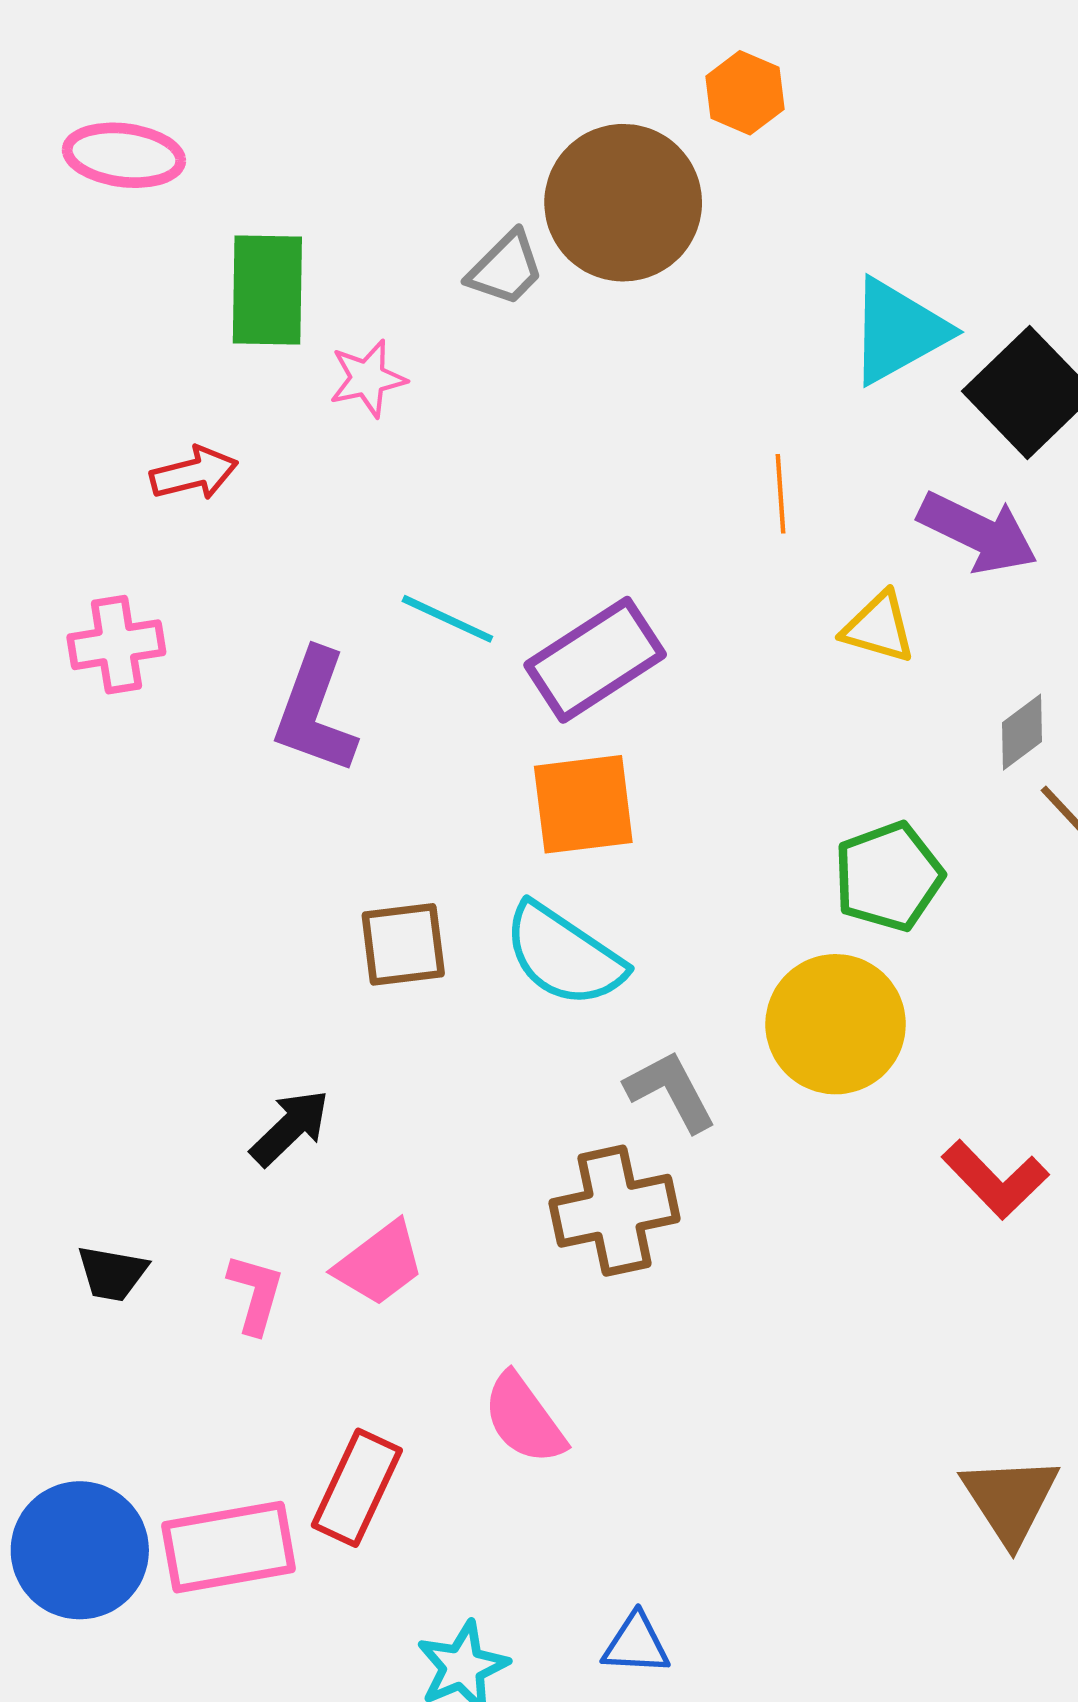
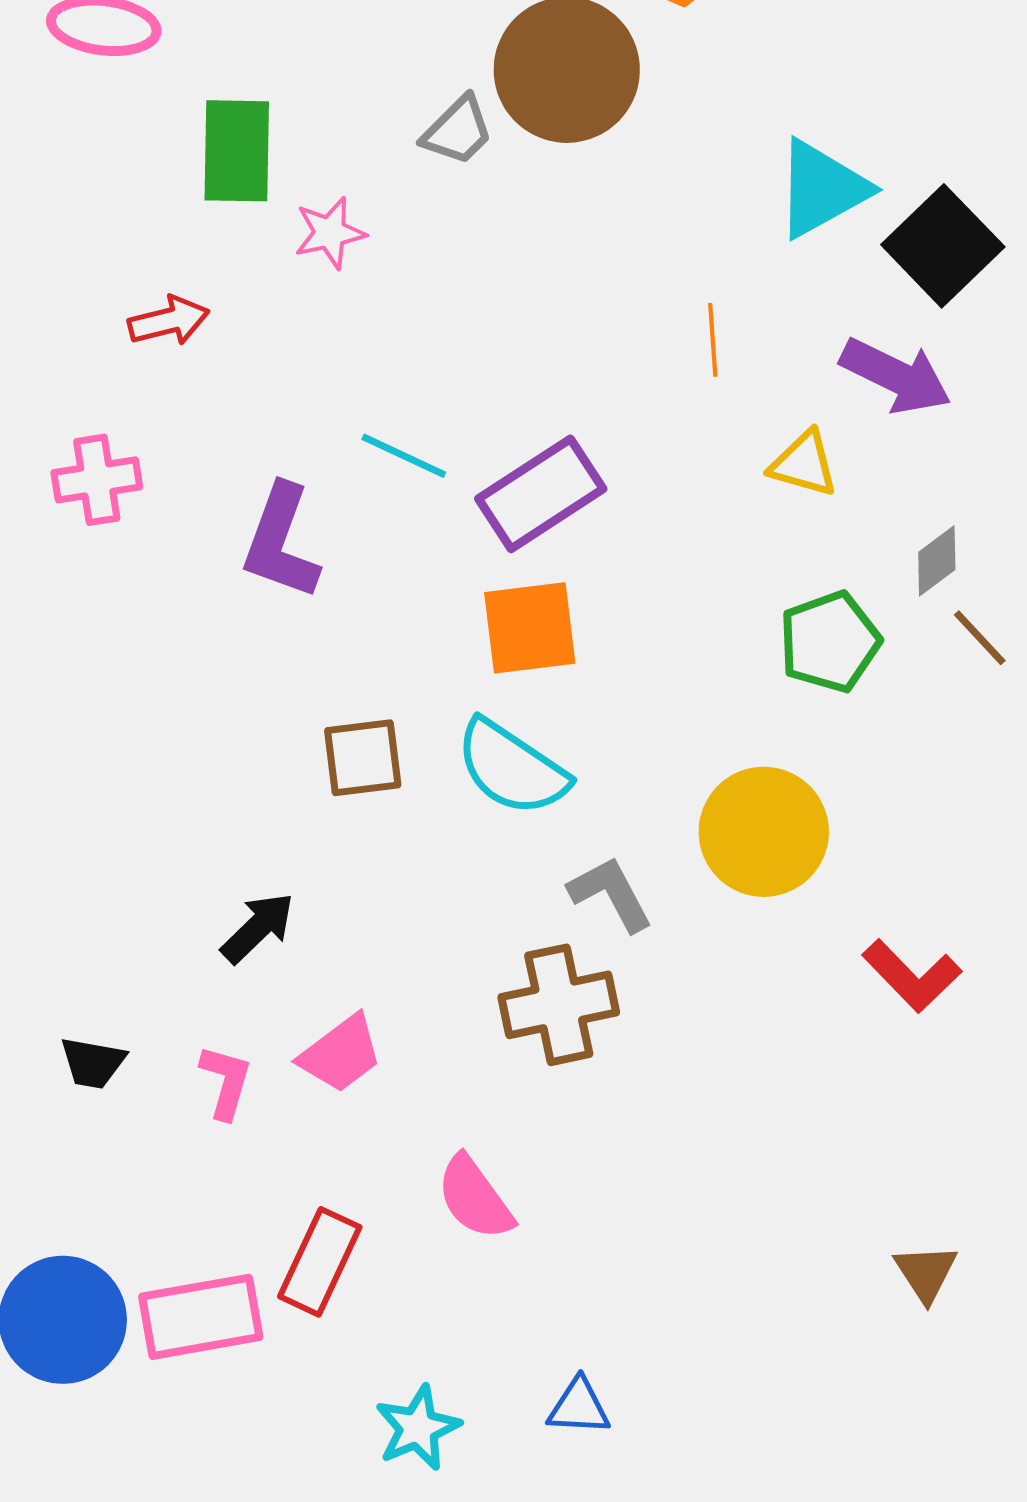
green pentagon: (888, 876) -> (830, 642), moved
brown triangle: (1010, 1500) -> (926, 1273), size x0.7

